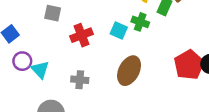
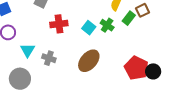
red pentagon: (189, 65) -> (136, 68), turned -30
cyan triangle: (40, 70) -> (28, 50), moved

